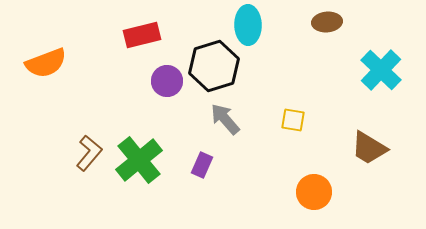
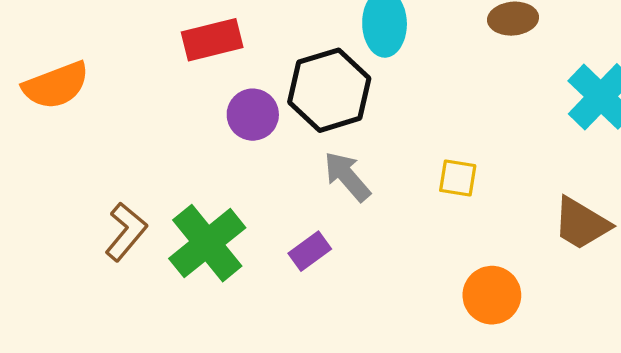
purple rectangle: (202, 165) -> (310, 251), turned 30

